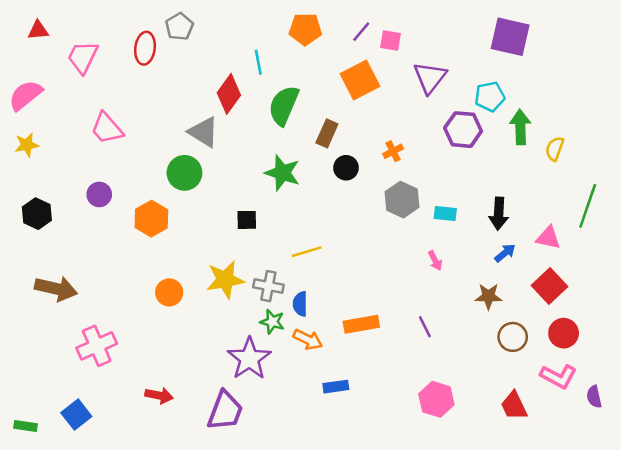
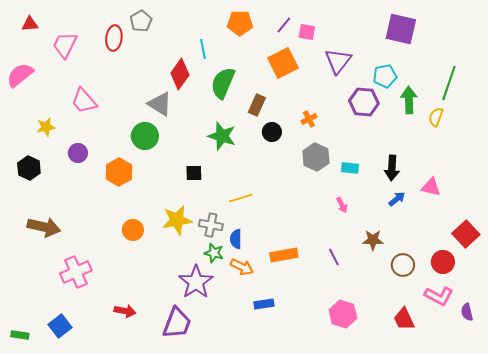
yellow star: (27, 145) -> (46, 127), moved
green line: (588, 206) -> (449, 83), moved
red square: (550, 286) -> (466, 234), moved
brown star: (488, 296) -> (373, 240), moved

